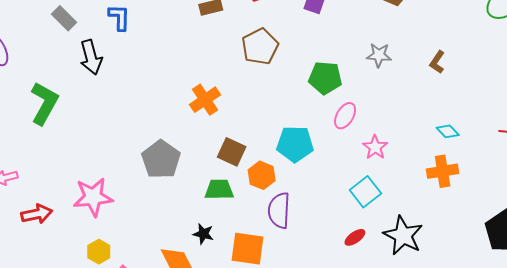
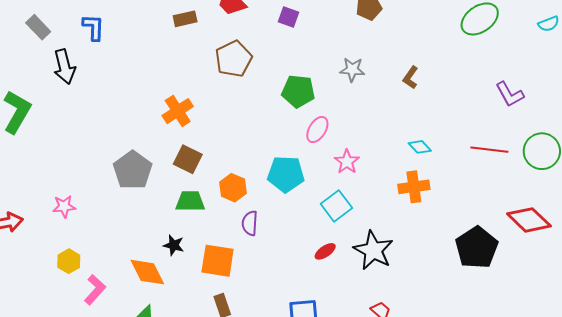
cyan pentagon: (295, 144) -> (286, 174), moved
brown square: (232, 152) -> (188, 159), moved
pink star: (93, 197) -> (64, 206), size x0.6
purple semicircle: (279, 210) -> (250, 223), size x0.7

